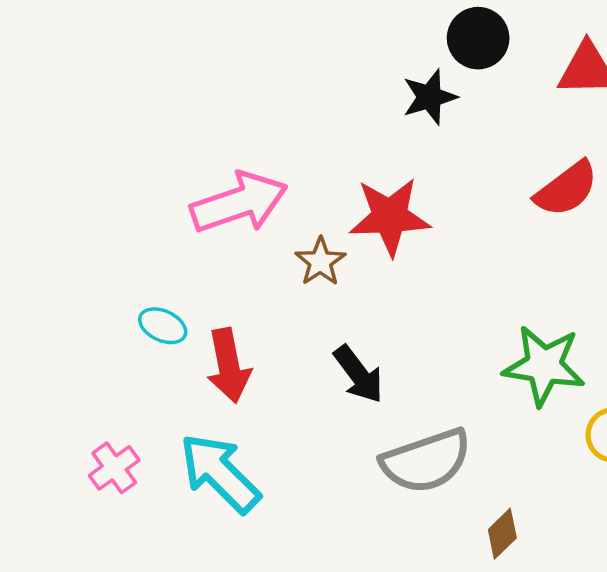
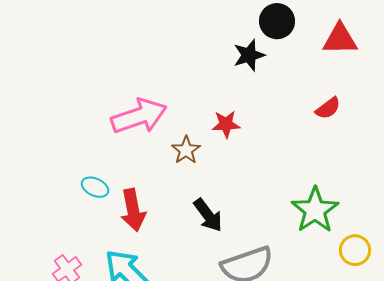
red semicircle: (566, 189) -> (328, 108), size x0.7
red star: (390, 217) -> (226, 124), size x0.6
green star: (544, 366) -> (315, 210), turned 30

